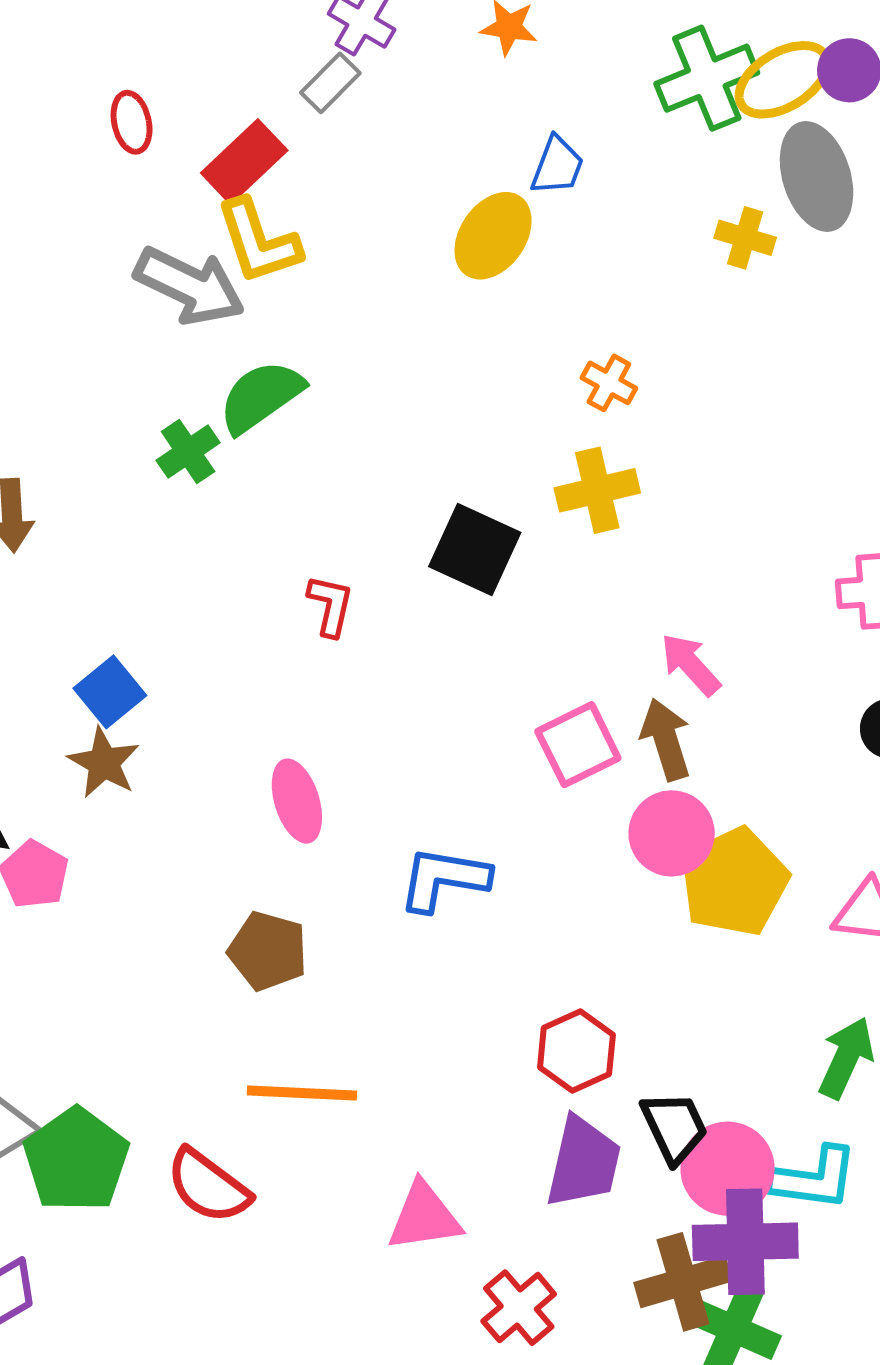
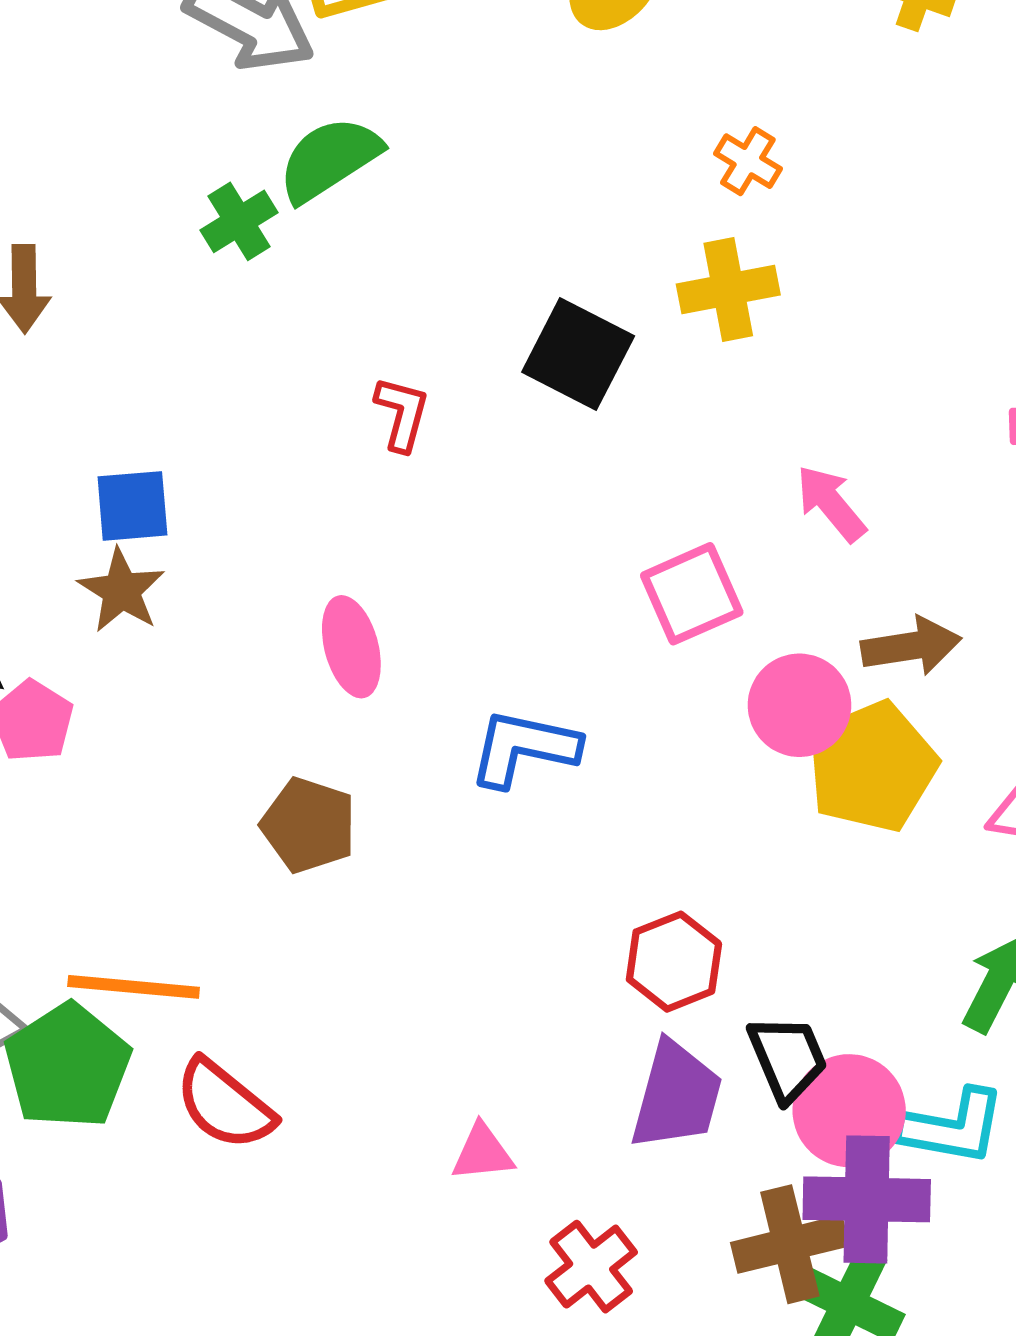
blue square: (110, 692) -> (132, 506), turned 32
brown arrow: (666, 739) -> (911, 646), moved, turned 96
orange line: (302, 1093) -> (134, 987), moved
pink triangle: (424, 1217) -> (482, 1153), size x0.7

